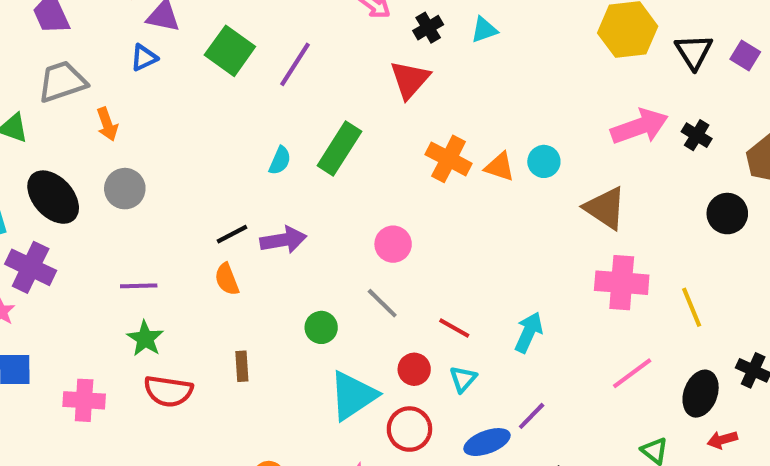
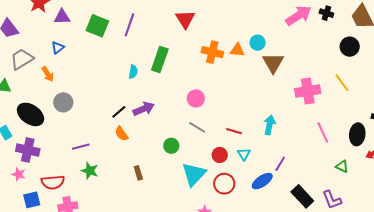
blue triangle: (144, 58) -> (58, 48), moved
brown triangle: (605, 208) -> (273, 63), moved, turned 40
yellow line: (692, 307) -> (342, 83), moved
pink line: (632, 373) -> (323, 132), turned -65
red semicircle: (168, 391) -> (53, 182), moved

